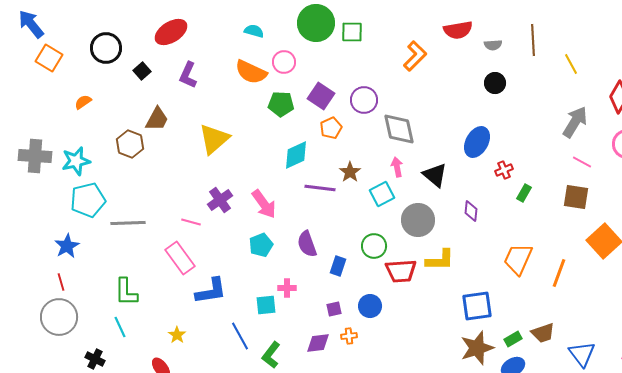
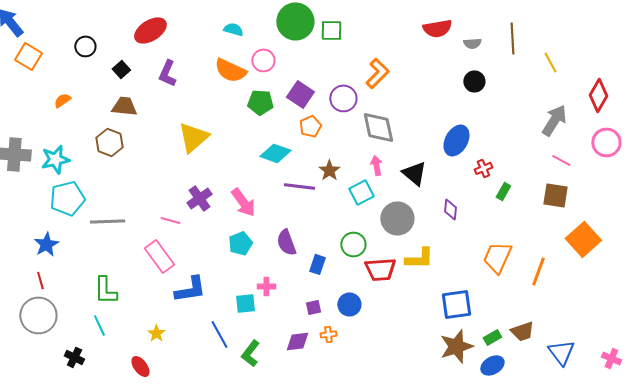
black circle: (106, 48) -> (85, 46), size x0.7
orange L-shape: (415, 56) -> (377, 73), moved
brown trapezoid: (157, 119) -> (124, 106), moved, turned -112
cyan diamond: (296, 155) -> (275, 153), turned 44

